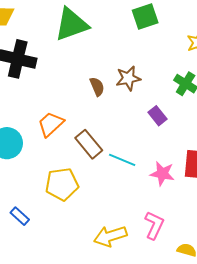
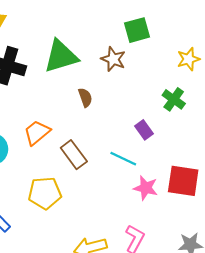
green triangle: (72, 24) -> (61, 56), moved
brown star: (128, 78) -> (113, 59), moved, turned 30
cyan line: (122, 160) -> (123, 159), moved

